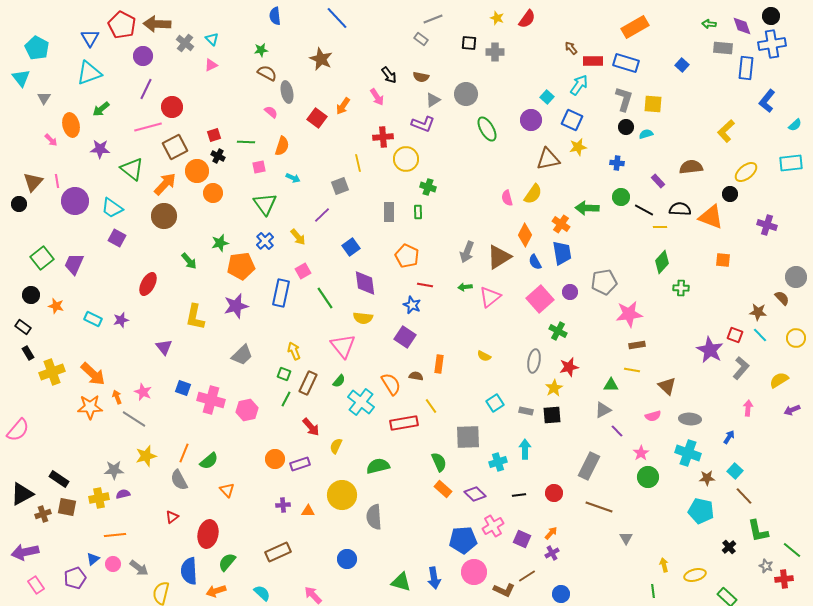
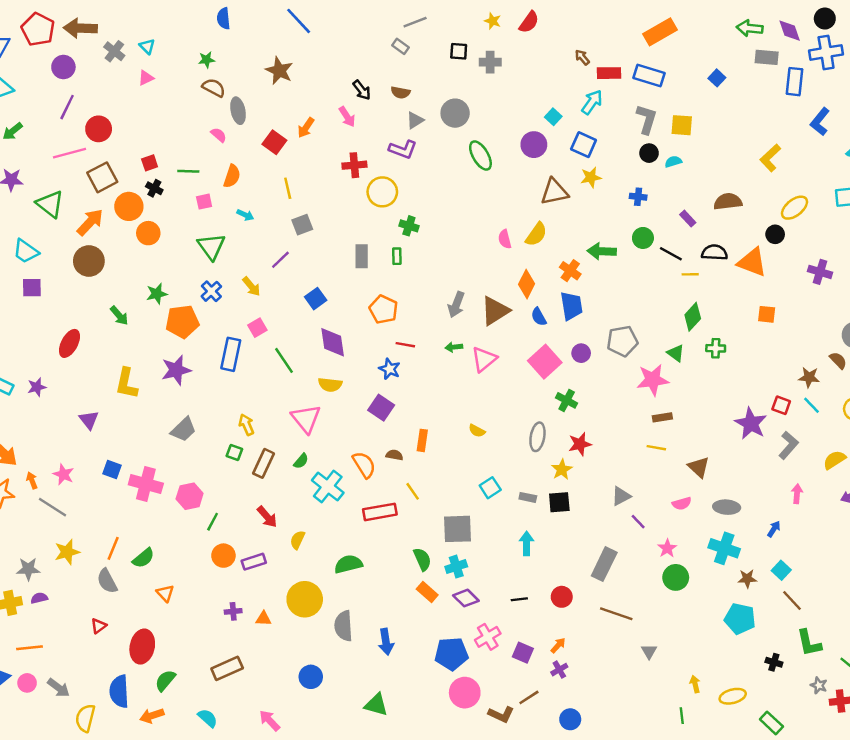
green arrow: (709, 24) -> (750, 28), size x1.5
yellow line: (358, 163) -> (288, 188), moved
purple square: (117, 238) -> (32, 288), turned -30
green triangle: (611, 385) -> (676, 353), moved, turned 35
green line: (286, 399) -> (213, 522), moved
cyan cross: (498, 462) -> (456, 567), moved
black cross: (729, 547) -> (774, 662), turned -32
blue arrow: (434, 578) -> (386, 642), moved

